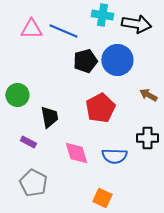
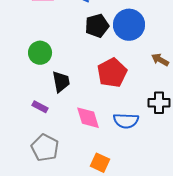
green circle: (17, 95) -> (40, 53), moved
orange square: (102, 198) -> (100, 163), moved

